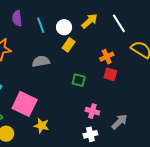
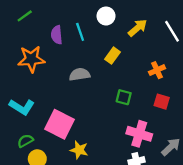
purple semicircle: (17, 18) -> (57, 35), moved
white circle: (64, 27) -> (106, 16), moved
red square: (110, 74) -> (162, 102), moved
pink cross: (92, 111) -> (139, 134), size x1.5

